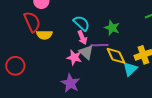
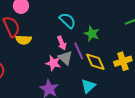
cyan semicircle: (81, 23) -> (67, 21), moved
purple line: (99, 45) -> (79, 51), turned 66
cyan triangle: (130, 69) -> (88, 86), moved

